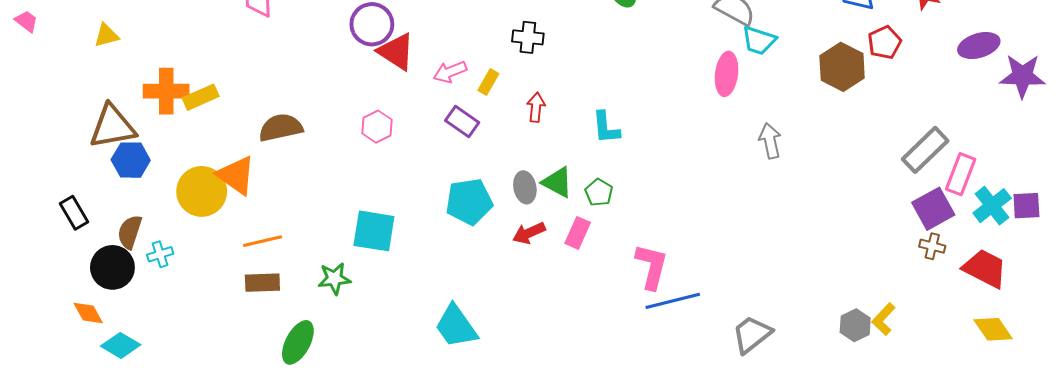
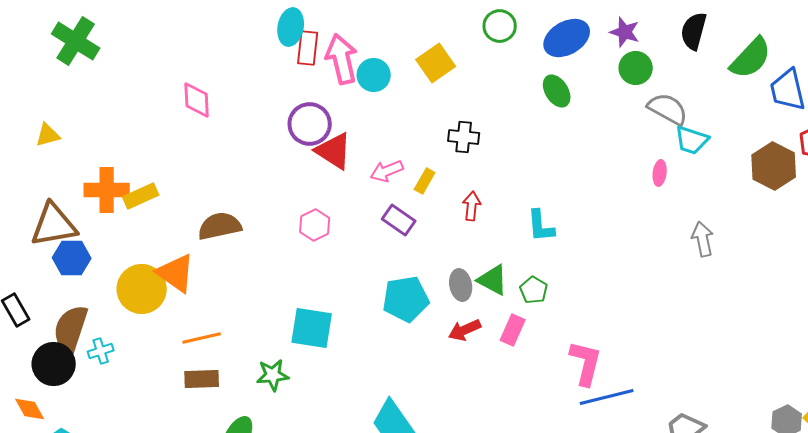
pink ellipse: (727, 74) -> (660, 173), size x0.6
brown semicircle: (130, 232) -> (71, 329), size x1.4

